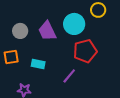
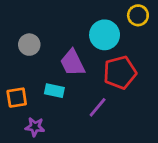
purple trapezoid: (47, 31) -> (72, 63), moved
orange square: (11, 57) -> (17, 98), moved

